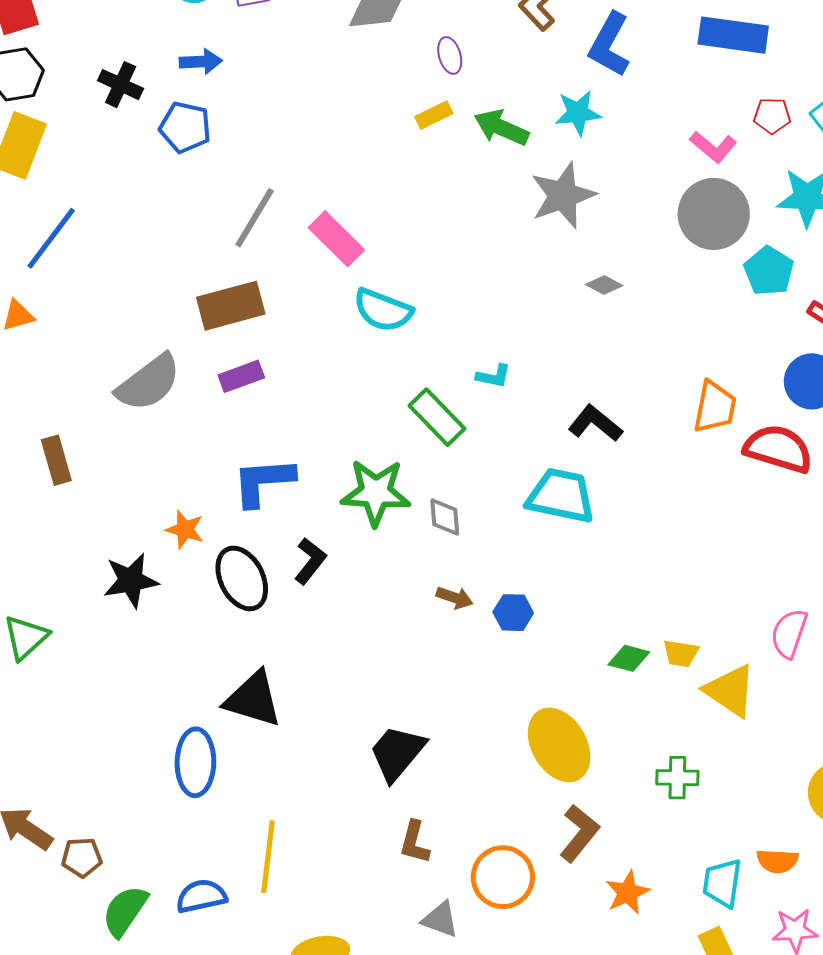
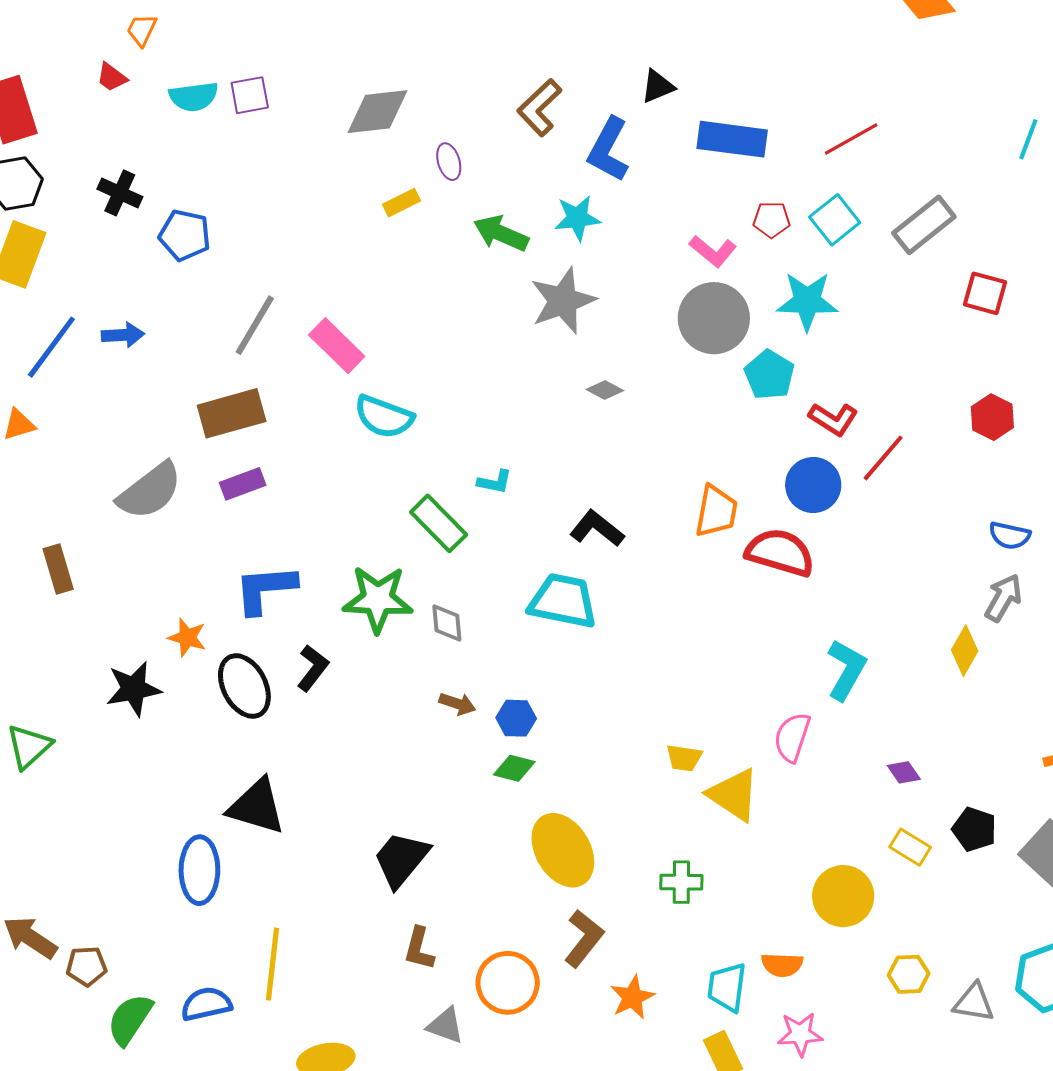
blue arrow: (201, 62) -> (123, 335), moved
yellow rectangle: (434, 115) -> (402, 203), moved
green diamond: (629, 658) -> (514, 768), moved

